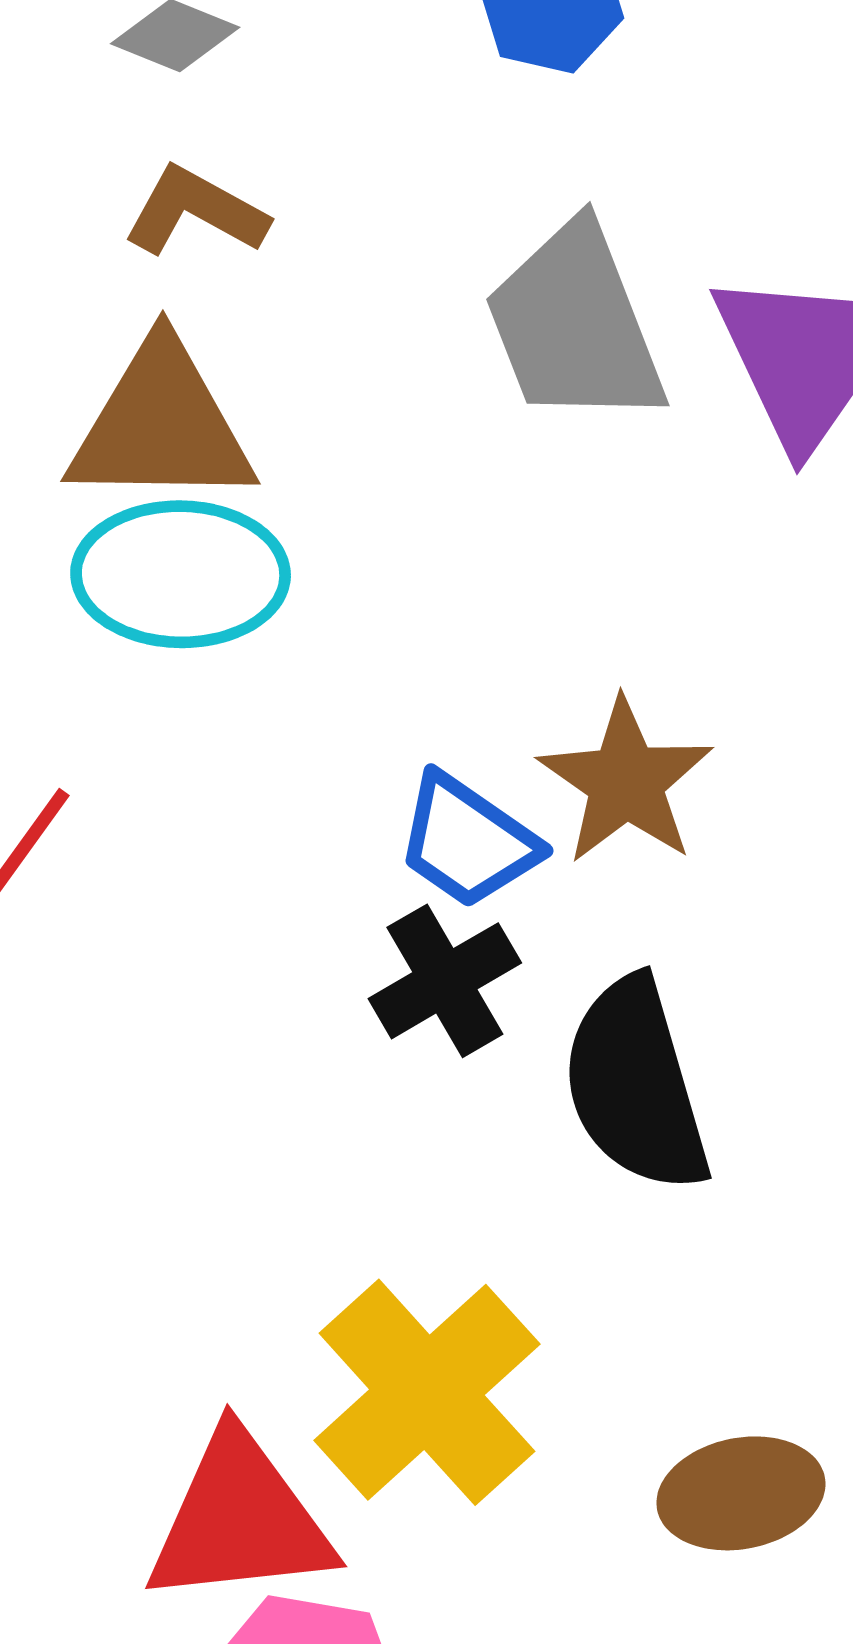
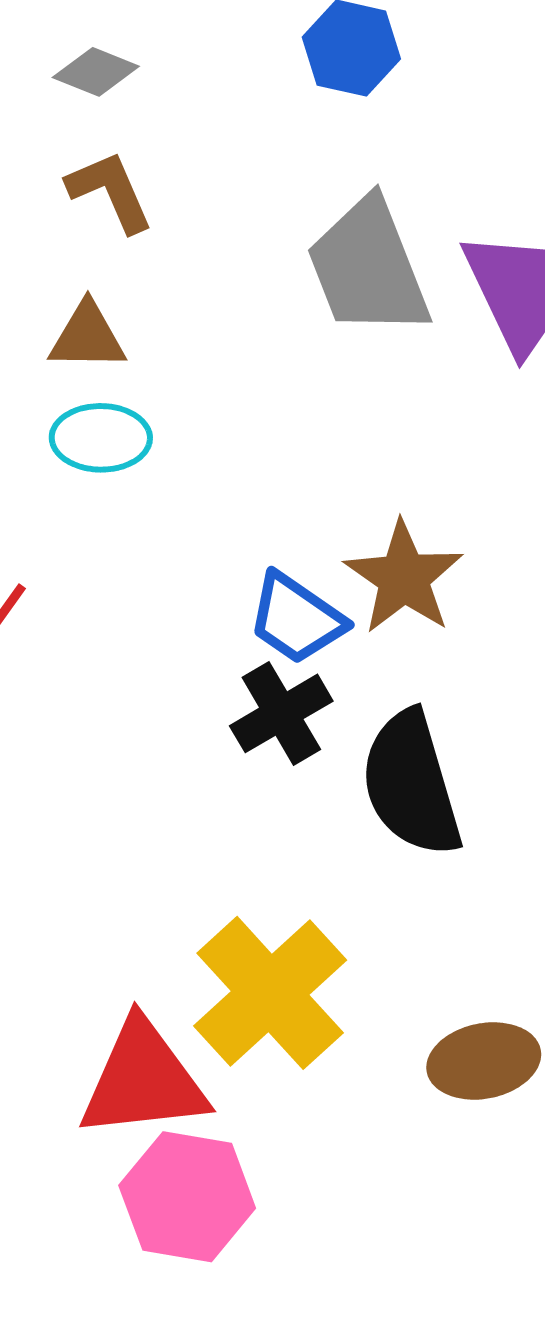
brown L-shape: (196, 211) -> (110, 191), turned 38
brown triangle: (161, 425) -> (87, 337), size x0.6
cyan ellipse: (181, 574) -> (101, 438), size x0.7

